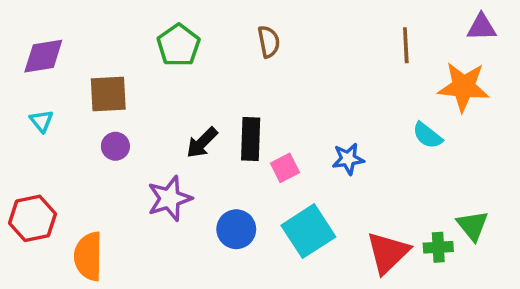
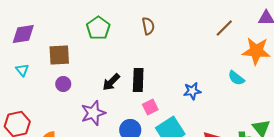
brown line: (406, 45) -> (224, 28), turned 48
pink square: (285, 168) -> (150, 107), moved

